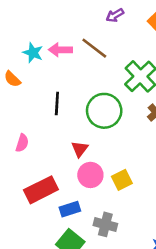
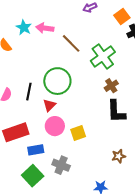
brown line: (94, 48) -> (71, 43), moved
black line: (57, 103) -> (29, 92), moved
green circle: (104, 111) -> (57, 81), moved

